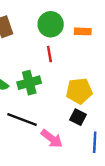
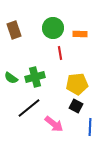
red line: (49, 54) -> (60, 53), moved
black line: (22, 120) -> (29, 108), turned -60

